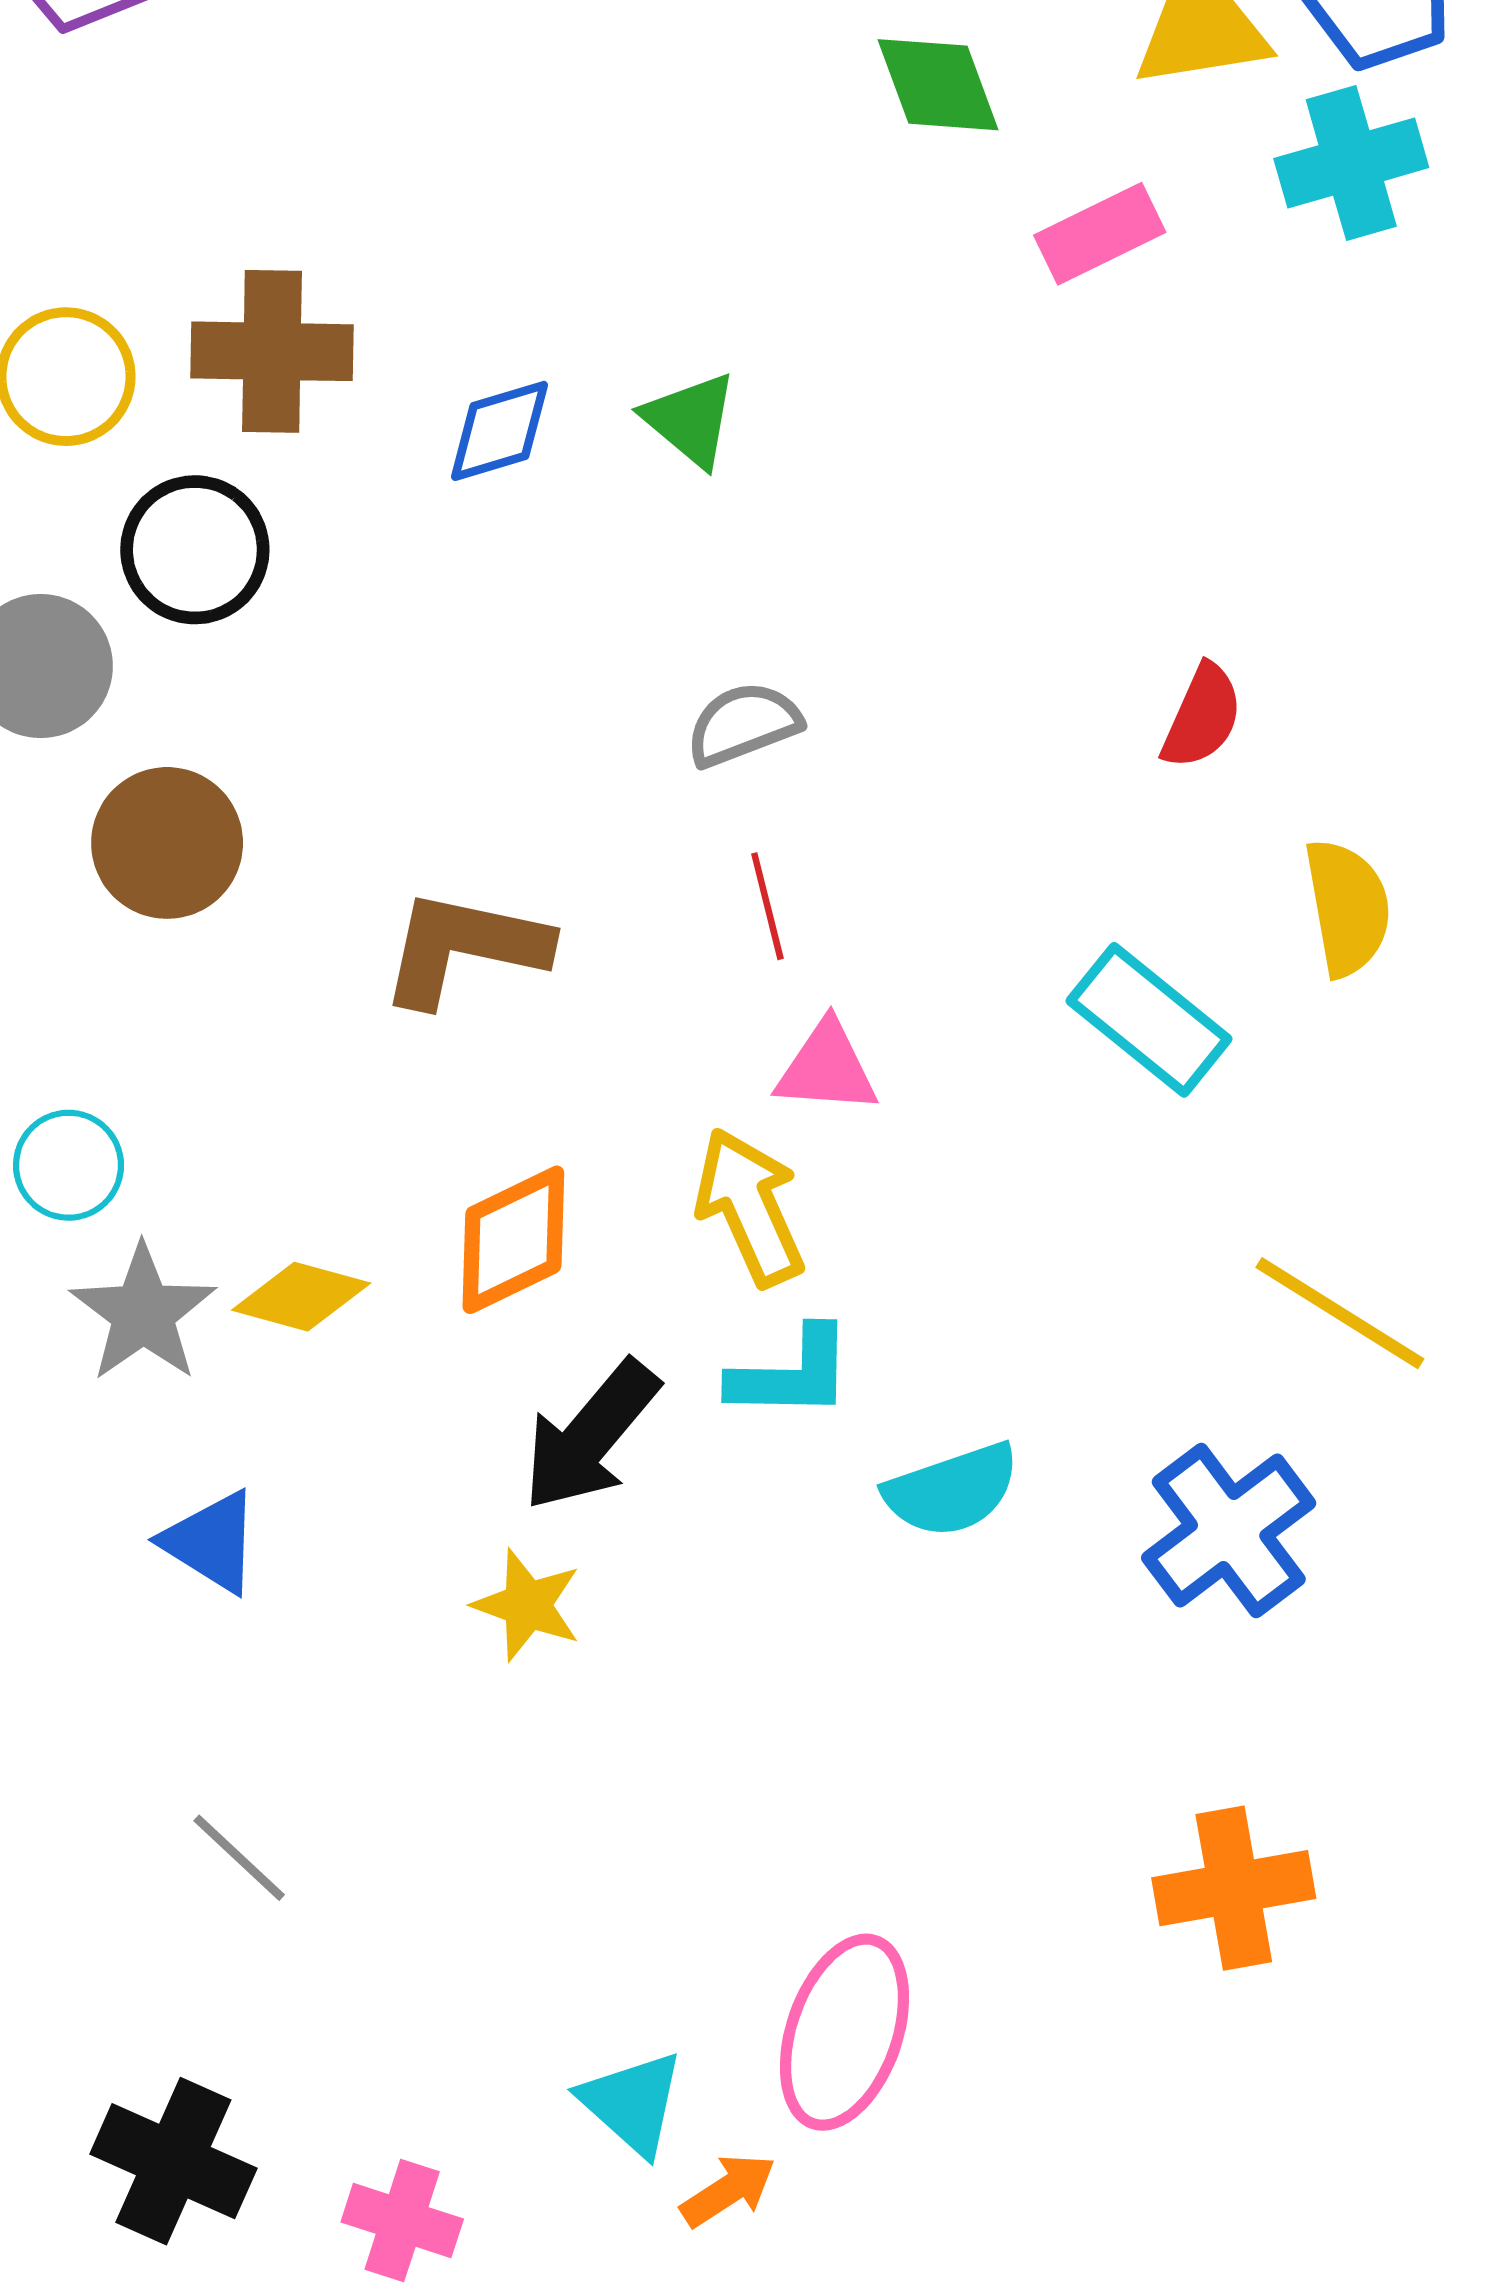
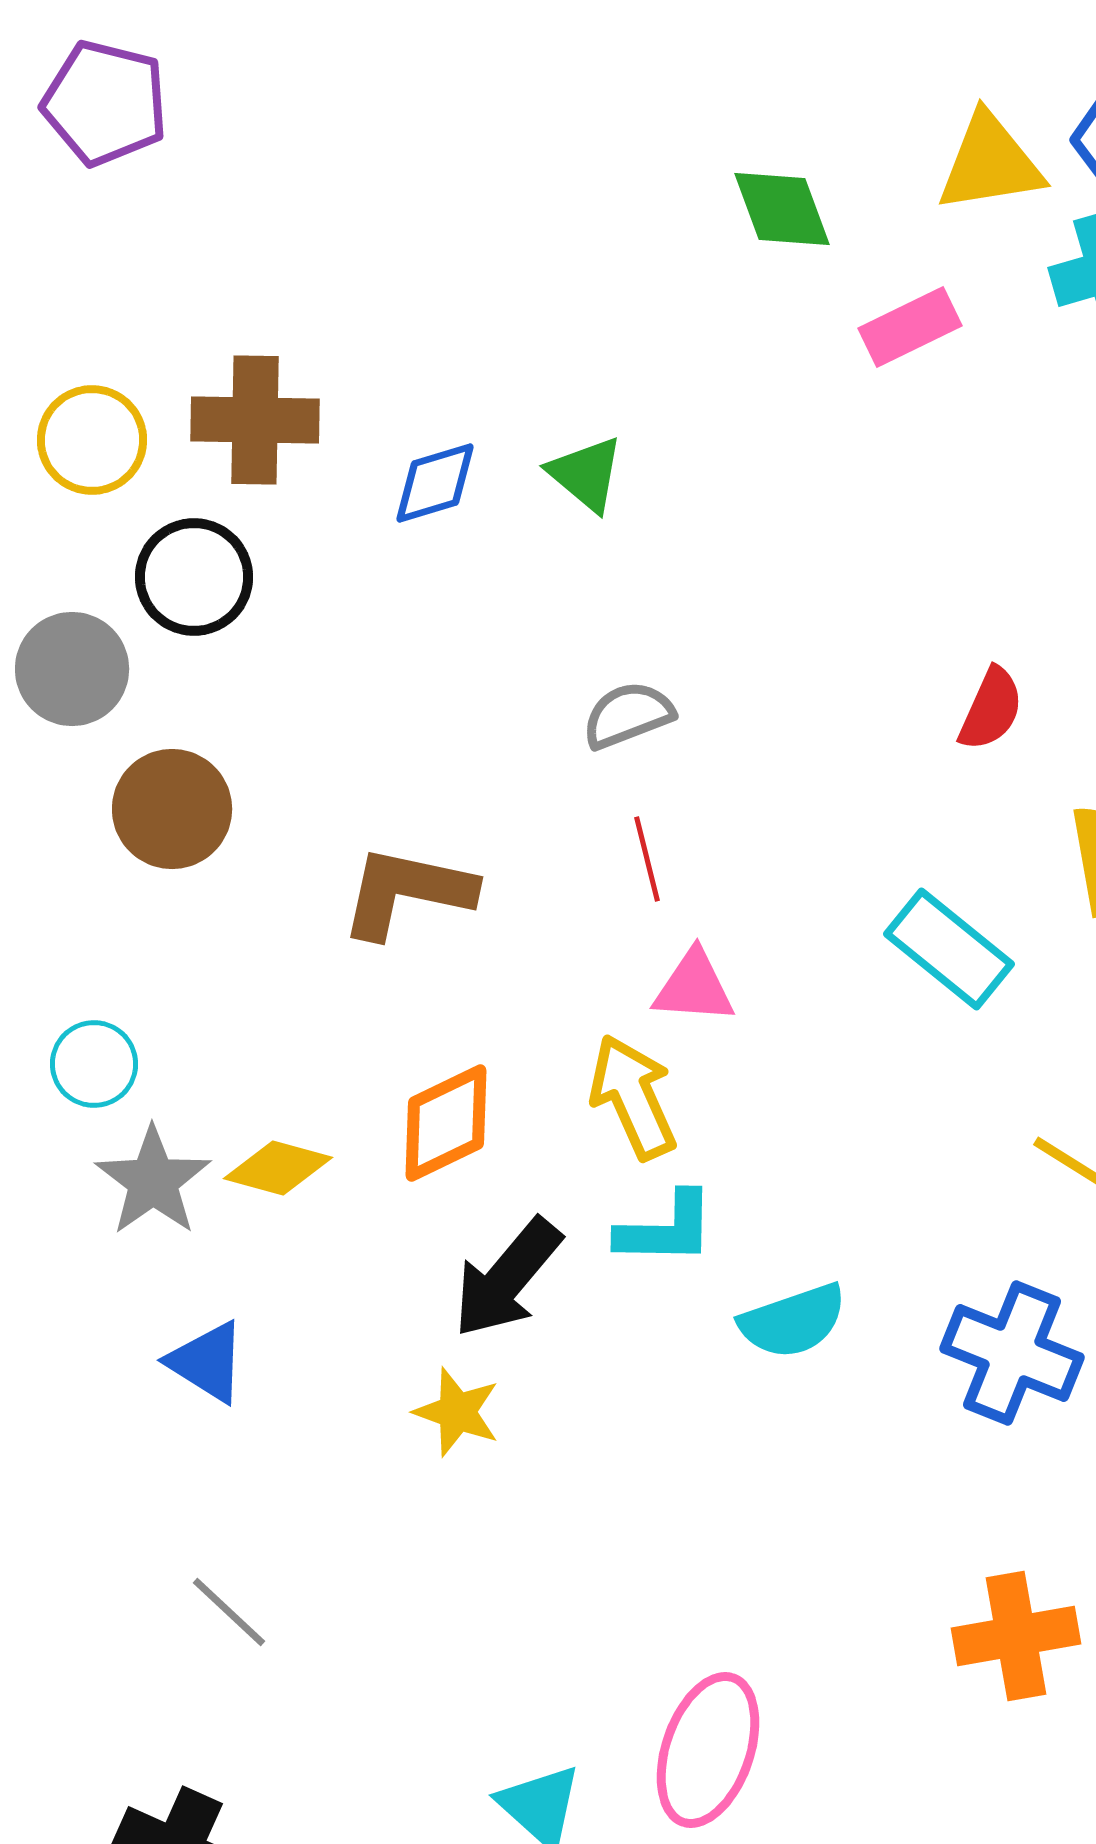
blue cross: (1229, 1530) -> (1012, 1353), turned -31

